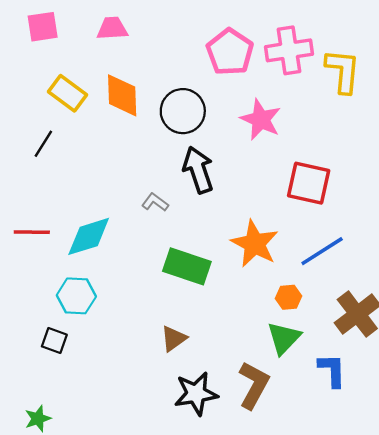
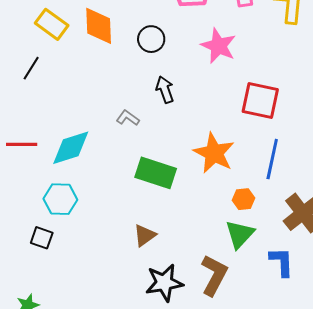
black circle: (183, 111) -> (151, 39), size x0.7
black arrow: (198, 170) -> (165, 90), size x0.7
blue line: (322, 251) -> (272, 159), turned -45

